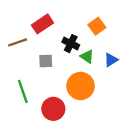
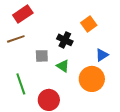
red rectangle: (42, 24) -> (23, 14), moved
green triangle: (87, 57) -> (63, 66), moved
orange circle: (81, 86) -> (92, 79), moved

